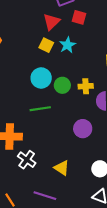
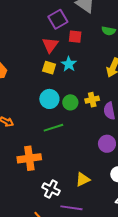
purple circle: (83, 129) -> (107, 144), moved
white cross: (27, 160) -> (51, 189), moved
yellow triangle: (62, 168) -> (83, 179), turned -49

